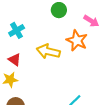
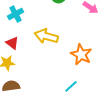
orange star: (77, 40) -> (81, 54), moved

